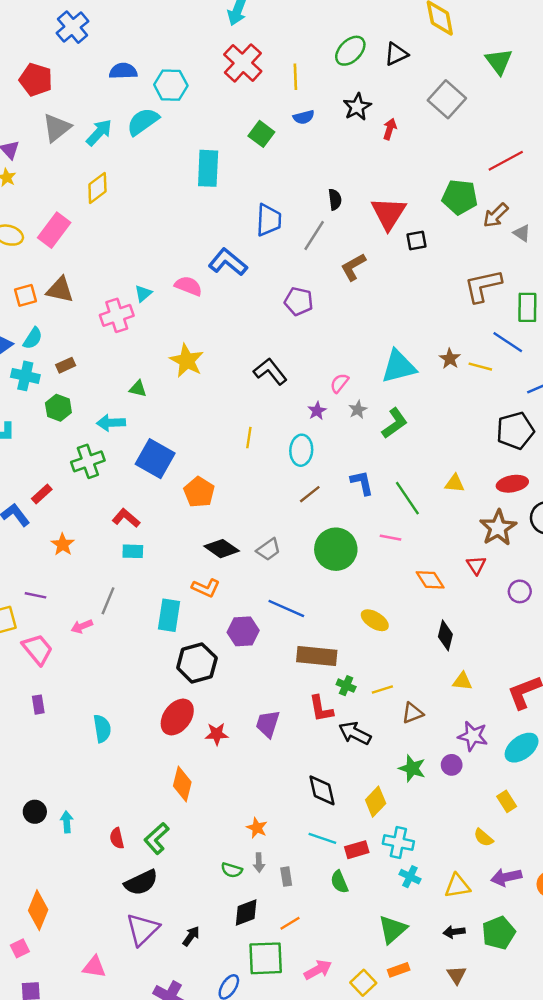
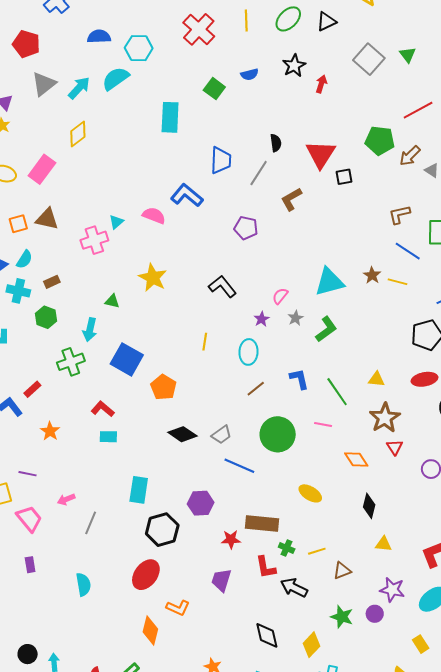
green triangle: (499, 61) -> (408, 55), moved, size x0.7
yellow line: (295, 77) -> (246, 20), moved
brown L-shape: (483, 286) -> (399, 215), size x0.7
blue line: (508, 342) -> (408, 251), moved
cyan arrow: (111, 423) -> (90, 330), turned -75
brown star: (498, 528) -> (385, 418), moved
orange L-shape: (206, 588) -> (178, 608), moved
gray line: (108, 601) -> (91, 523), moved
blue line: (286, 609) -> (239, 466), moved
red star: (217, 734) -> (231, 539), moved

